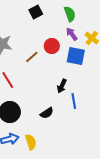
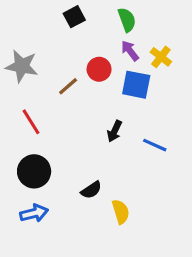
blue line: (74, 101) -> (155, 145), moved, turned -56
black semicircle: (47, 113) -> (91, 190), moved
yellow semicircle: (31, 142) -> (121, 212), moved

